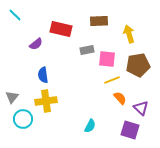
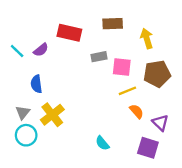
cyan line: (15, 15) -> (17, 51), moved
blue semicircle: (43, 75) -> (36, 84), moved
gray triangle: (12, 97) -> (23, 112), moved
yellow cross: (46, 101) -> (52, 115), turned -30
cyan semicircle: (90, 126) -> (102, 143), turned 112

